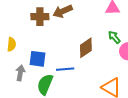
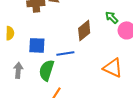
gray arrow: (20, 73) -> (18, 70), moved

